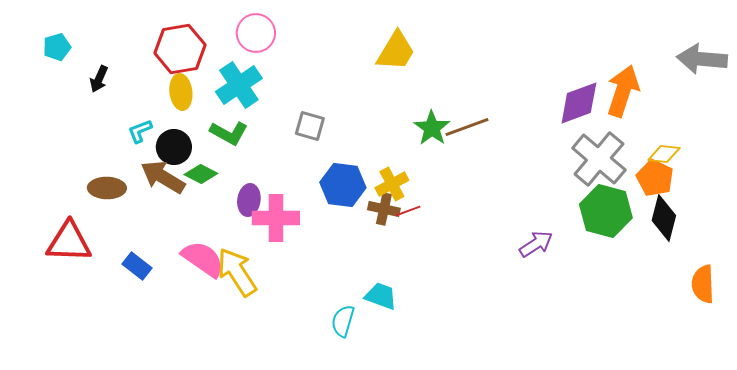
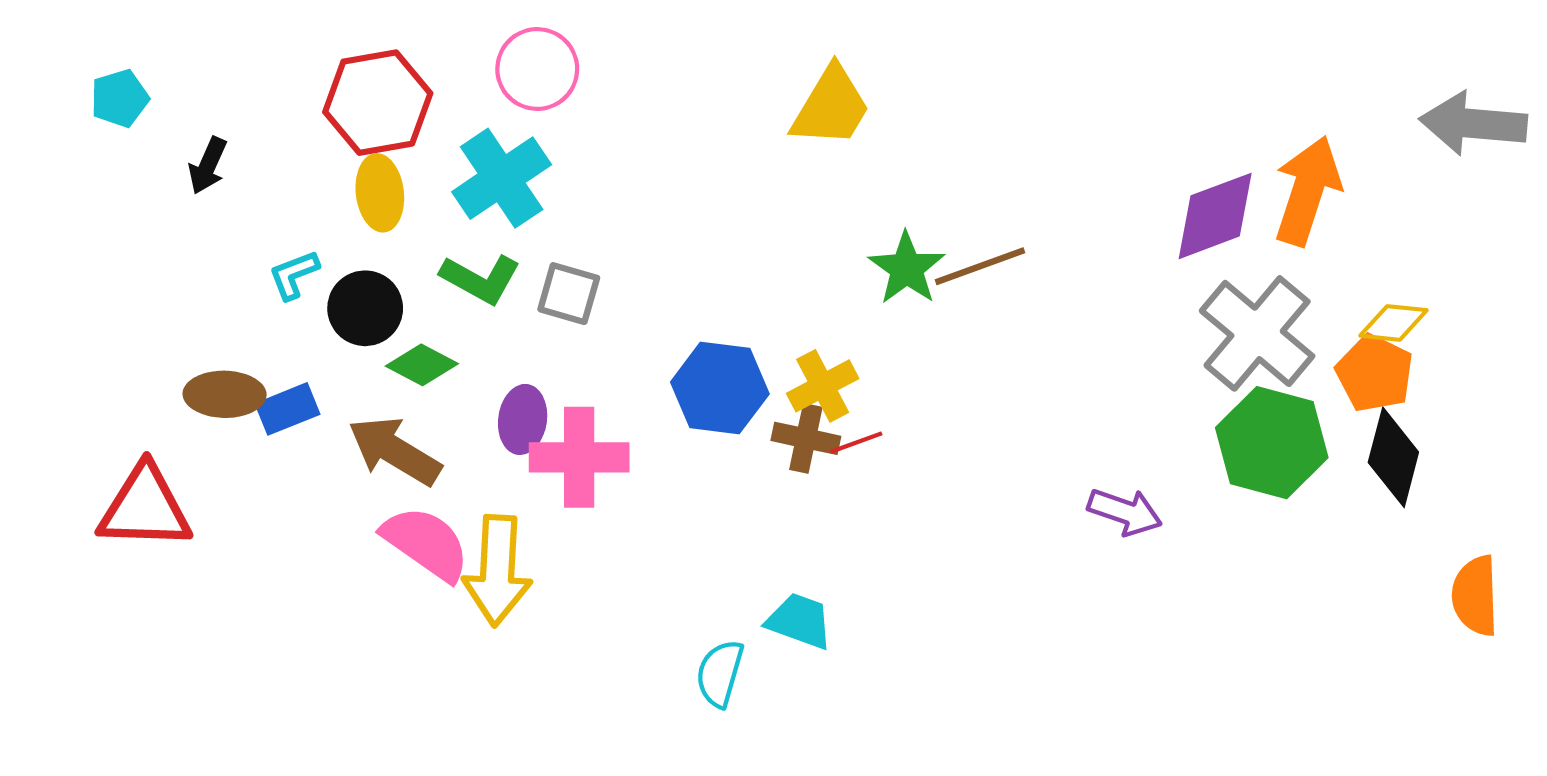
gray square: (310, 126) -> (569, 294), moved
brown arrow: (163, 177) -> (395, 451), moved
purple arrow: (536, 244) -> (1125, 512), turned 52
blue rectangle: (137, 266) -> (288, 409), moved, turned -60
yellow arrow: (237, 272) -> (497, 571), turned -144

